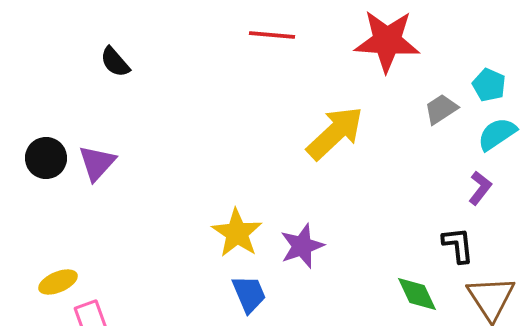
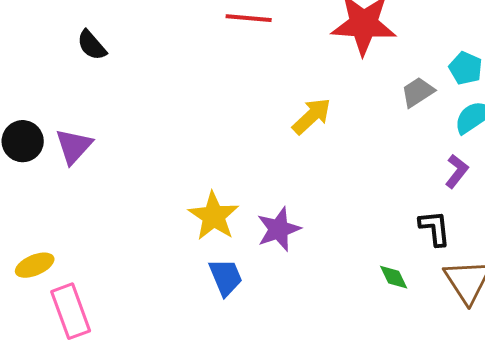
yellow arrow: (335, 133) -> (312, 116), size x0.7
green diamond: (417, 294) -> (394, 277), size x0.7

